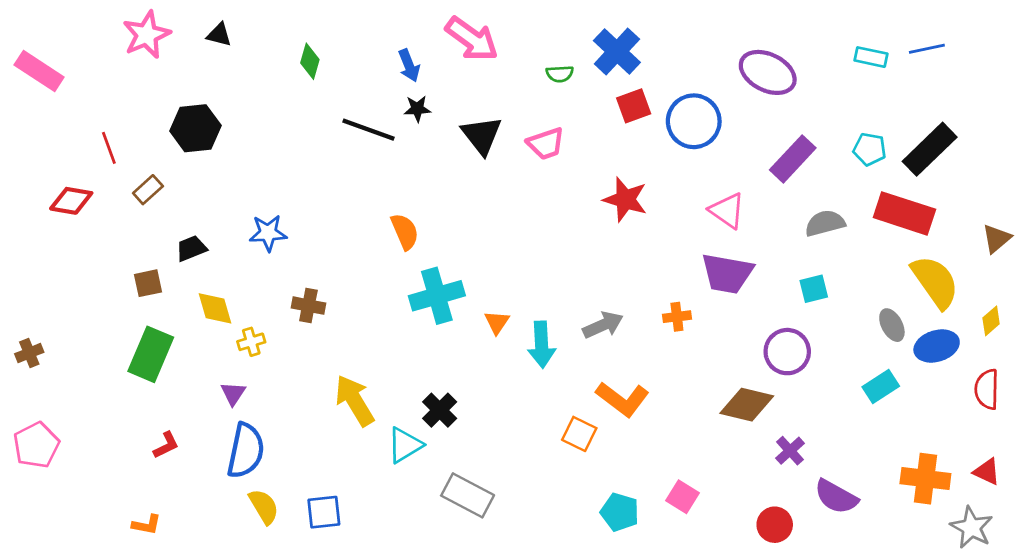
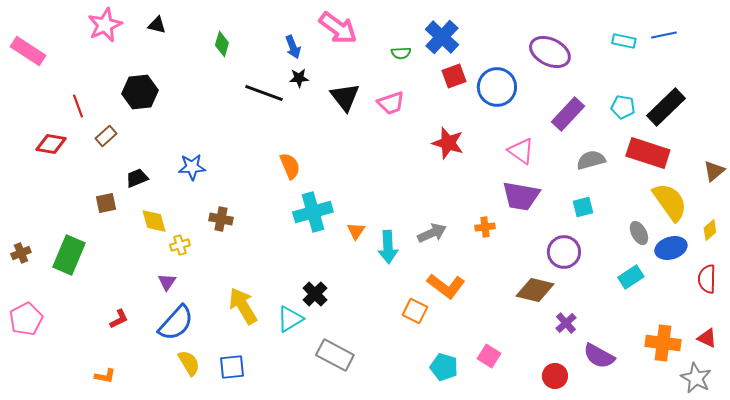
green rectangle: (151, 354) -> (69, 255), moved
yellow arrow: (355, 400) -> (243, 306), moved
blue semicircle: (246, 451) -> (176, 323), turned 30

